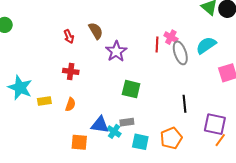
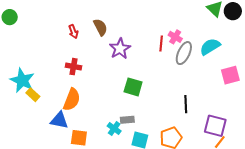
gray ellipse: (180, 53) -> (184, 53), turned 40
yellow rectangle: (44, 101) -> (33, 95), moved, turned 48
orange semicircle: (70, 104) -> (72, 100), size x1.6
blue triangle: (100, 125) -> (59, 120), moved

